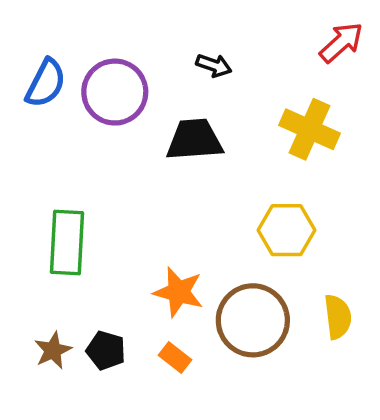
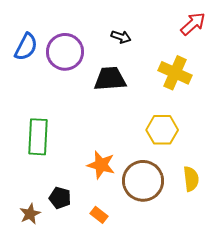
brown star: (53, 350) -> (30, 214), moved
orange rectangle: (175, 357) -> (99, 215), moved

